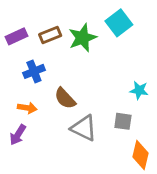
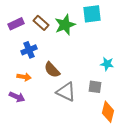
cyan square: (119, 23) -> (92, 14), turned 30
brown rectangle: (50, 35) -> (41, 23), turned 63
purple arrow: (18, 135) -> (17, 97), turned -98

